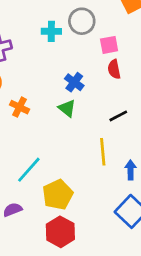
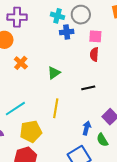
blue cross: (74, 82) -> (67, 32), moved, turned 32
green triangle: (67, 108) -> (54, 73), turned 32
yellow line: (103, 152) -> (56, 108), moved

